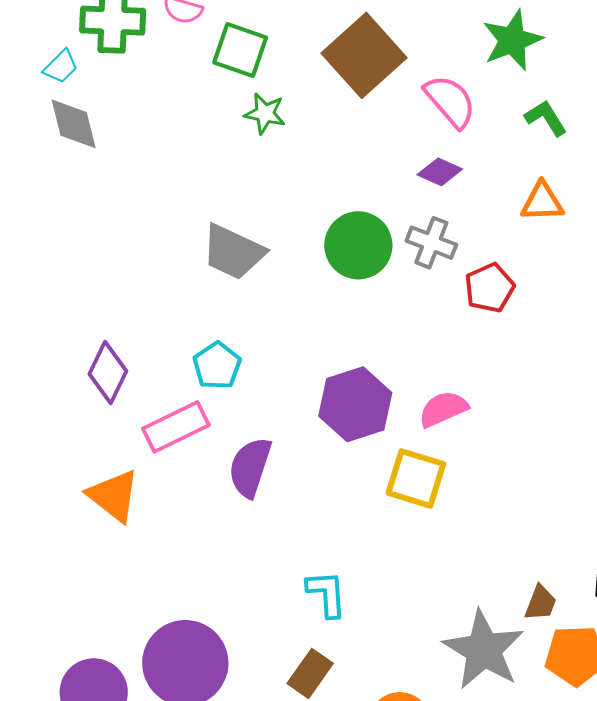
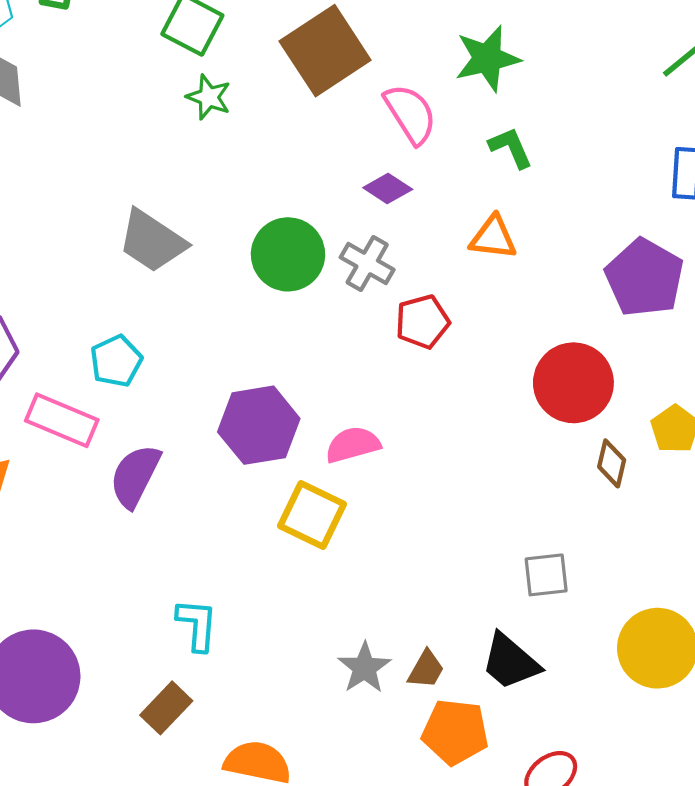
pink rectangle: (176, 427) -> (62, 420), turned 40
gray star: (484, 650) -> (364, 668), moved, size x0.6

